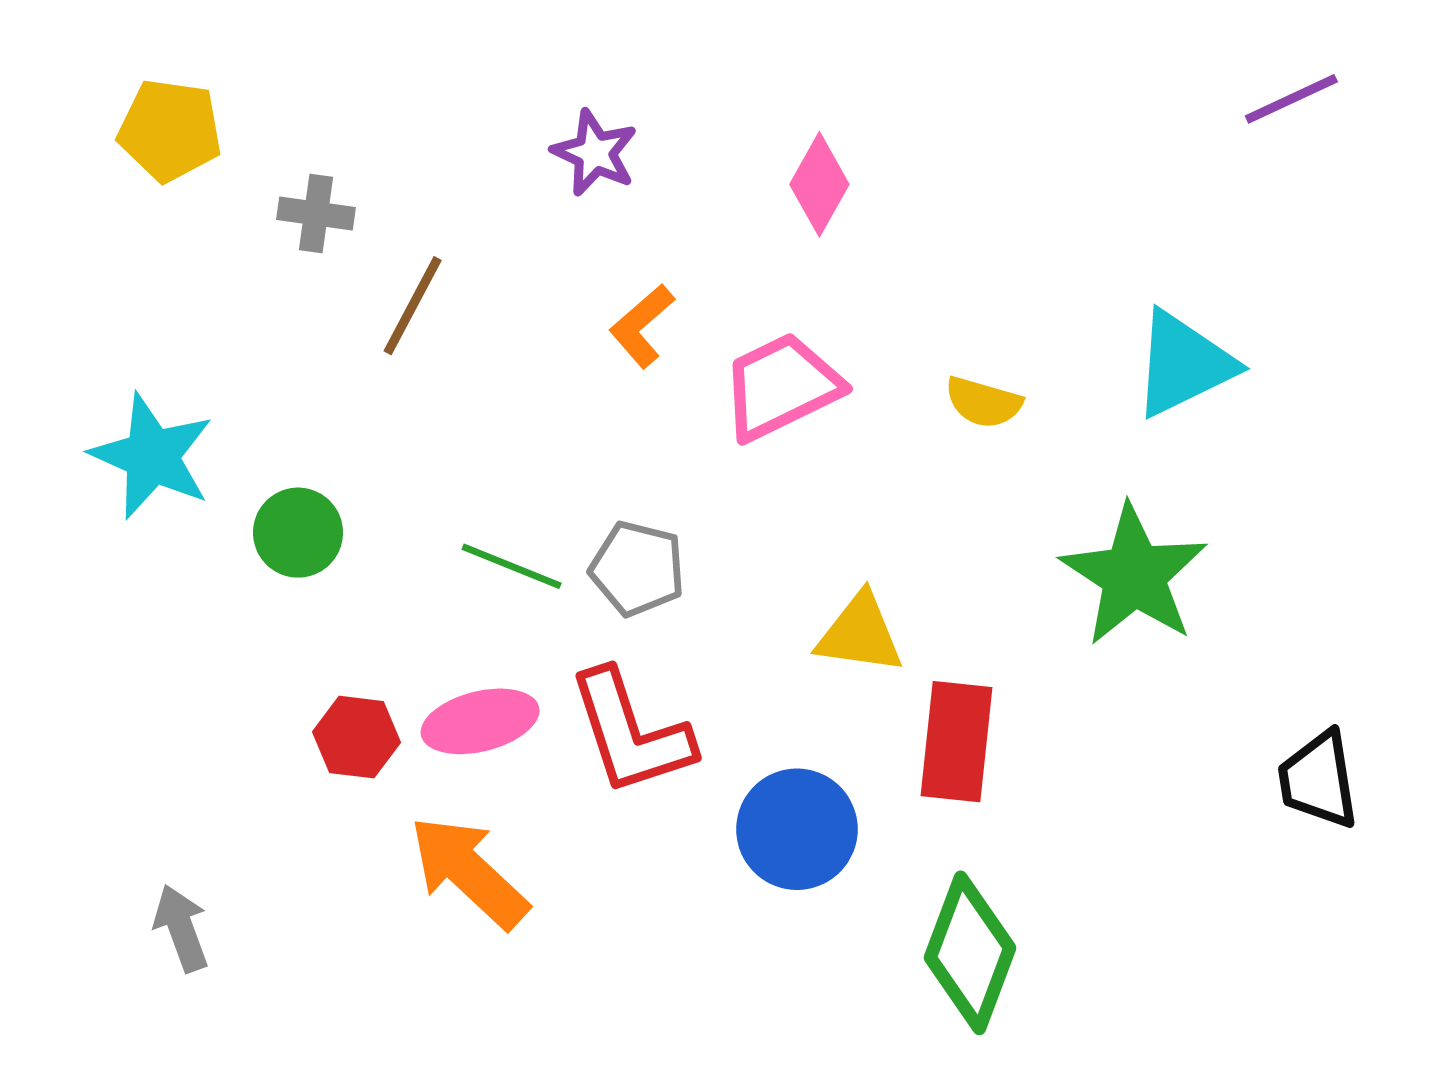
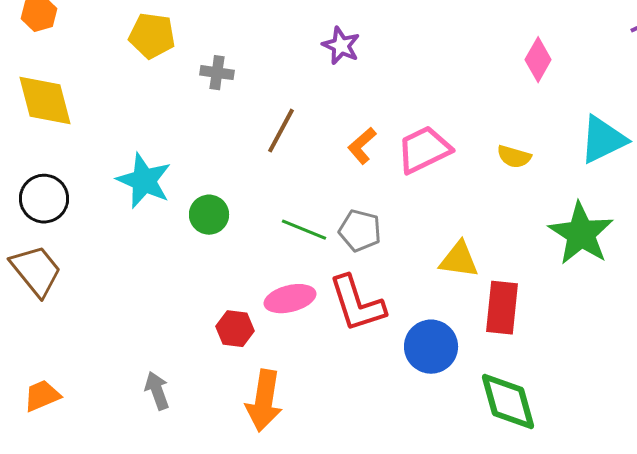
pink diamond: (819, 184) -> (538, 60), moved
brown line: (413, 306) -> (281, 131), moved
orange L-shape: (642, 326) -> (362, 146), moved
red hexagon: (356, 737) -> (235, 329), moved
orange arrow: (469, 872) -> (264, 401), moved, turned -124
green diamond: (970, 953) -> (508, 402), turned -36

